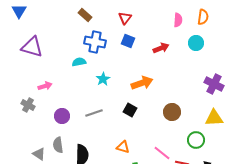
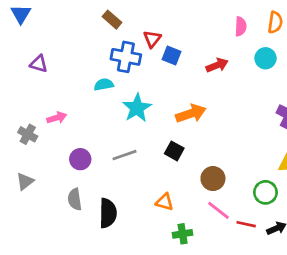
red triangle: (125, 18) -> (152, 39), moved
purple triangle: (32, 47) -> (39, 64), size x0.6
cyan star: (103, 79) -> (137, 108), size x1.5
gray cross: (28, 105) -> (28, 134), moved
brown circle: (172, 112) -> (213, 179), moved
gray triangle: (39, 154) -> (25, 181), moved, turned 48

